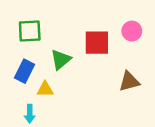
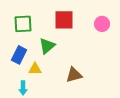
red square: (97, 43) -> (64, 20), moved
brown triangle: (129, 81) -> (74, 75), moved

